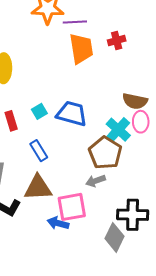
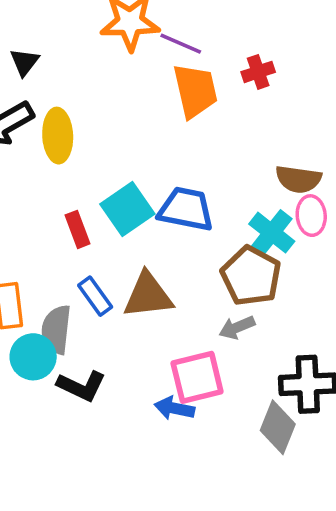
purple line: (75, 22) -> (181, 44), turned 30
cyan square: (39, 111) -> (127, 209), size x1.8
blue rectangle: (39, 151) -> (95, 296), moved
brown triangle: (38, 188) -> (148, 295), moved

